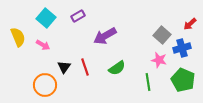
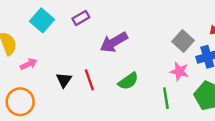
pink arrow: (43, 45) -> (29, 64), moved, turned -56
orange circle: (45, 85) -> (20, 102), moved

